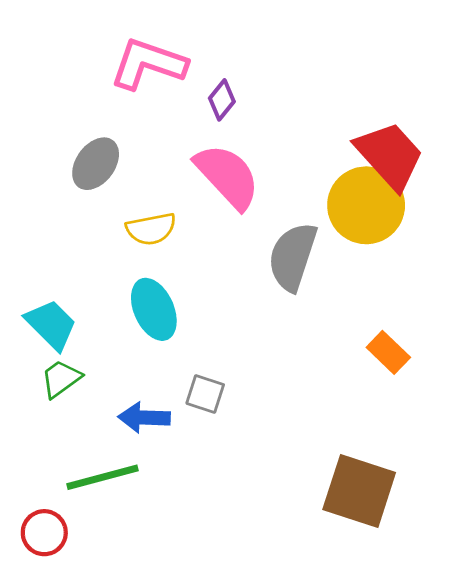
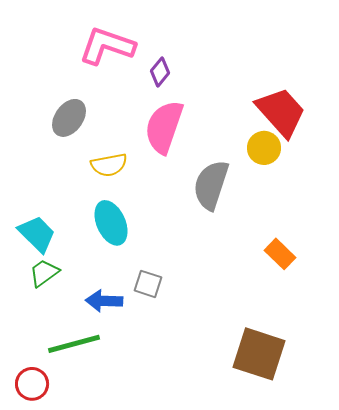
pink semicircle: (227, 176) -> (164, 127), turned -118
yellow circle: (366, 205) -> (264, 148), size x0.6

